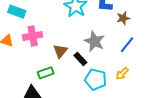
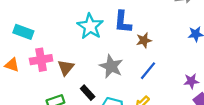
brown triangle: (60, 51) -> (66, 67), moved
black rectangle: (80, 59) -> (88, 93), moved

